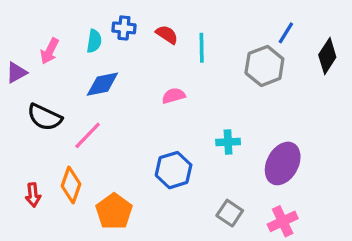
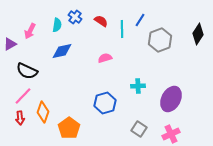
blue cross: (124, 28) -> (75, 17), turned 32
blue line: (286, 33) -> (140, 20), moved
pink line: (88, 135) -> (23, 96), moved

